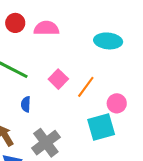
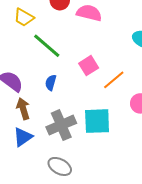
cyan square: (101, 127) -> (97, 121), moved

